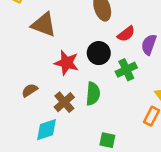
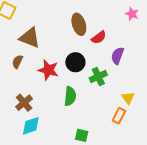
red semicircle: (126, 34) -> (99, 37), moved
brown semicircle: (30, 90) -> (17, 62), moved, turned -32
brown cross: (64, 102) -> (24, 103), moved

